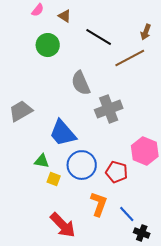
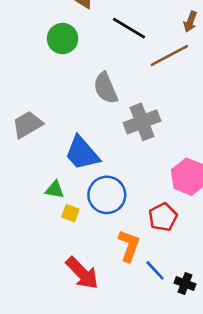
red pentagon: (117, 172) -> (163, 217), moved, turned 30
blue line: (127, 214) -> (155, 270), moved

